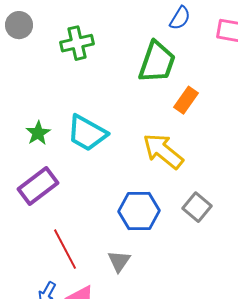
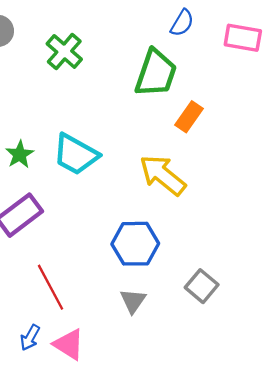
green cross: (77, 43) -> (64, 51), turned -36
gray square: (197, 207) -> (202, 286), moved
gray triangle: (119, 261) -> (133, 301), moved

